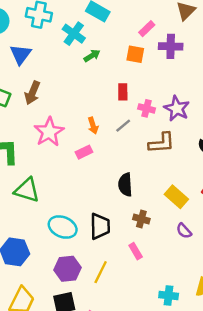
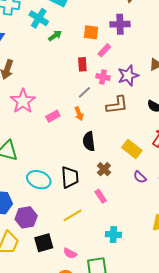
pink rectangle: (147, 29) -> (104, 50), moved
purple star: (177, 109) -> (128, 76), turned 30
orange arrow: (93, 126) -> (79, 114), moved
brown cross: (141, 219) -> (104, 169), turned 32
purple hexagon: (68, 269) -> (26, 217), moved
yellow line: (101, 272) -> (72, 215), turned 36
cyan cross: (169, 296) -> (113, 235), moved

